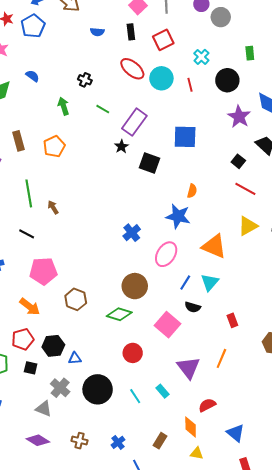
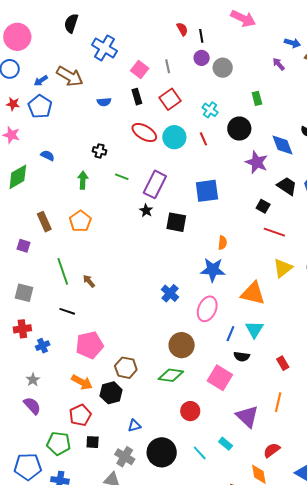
green arrow: (63, 106) -> (83, 180), turned 30
black hexagon: (53, 346) -> (111, 393), moved

